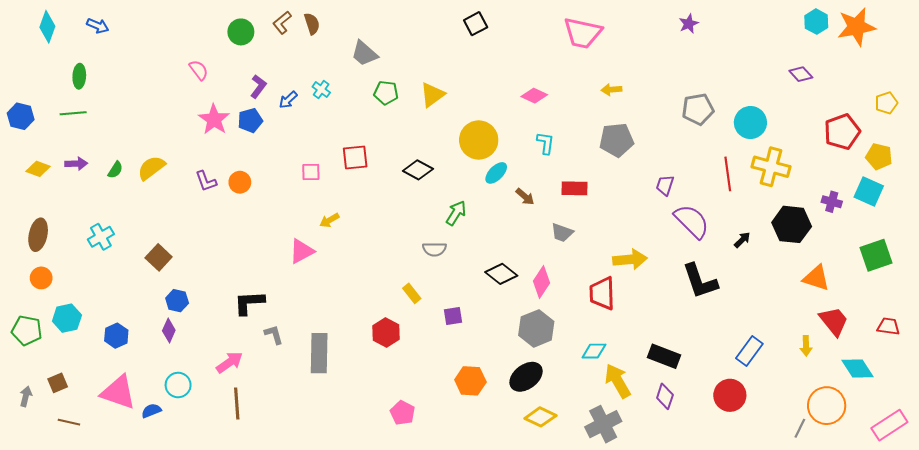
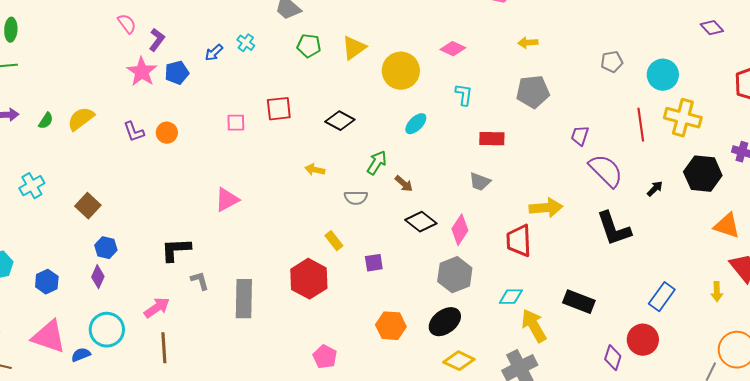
purple L-shape: (258, 86) -> (157, 40), moved
gray pentagon: (698, 109) -> (612, 62), size x0.7
yellow circle: (479, 140) -> (401, 71), moved
brown arrow: (525, 197) -> (404, 184), moved
yellow arrow: (329, 220) -> (315, 170), moved, turned 42
red hexagon: (386, 333) -> (309, 279), size x1.4
cyan circle: (178, 385) -> (107, 330), size x1.4
purple diamond: (665, 396) -> (613, 358), moved

